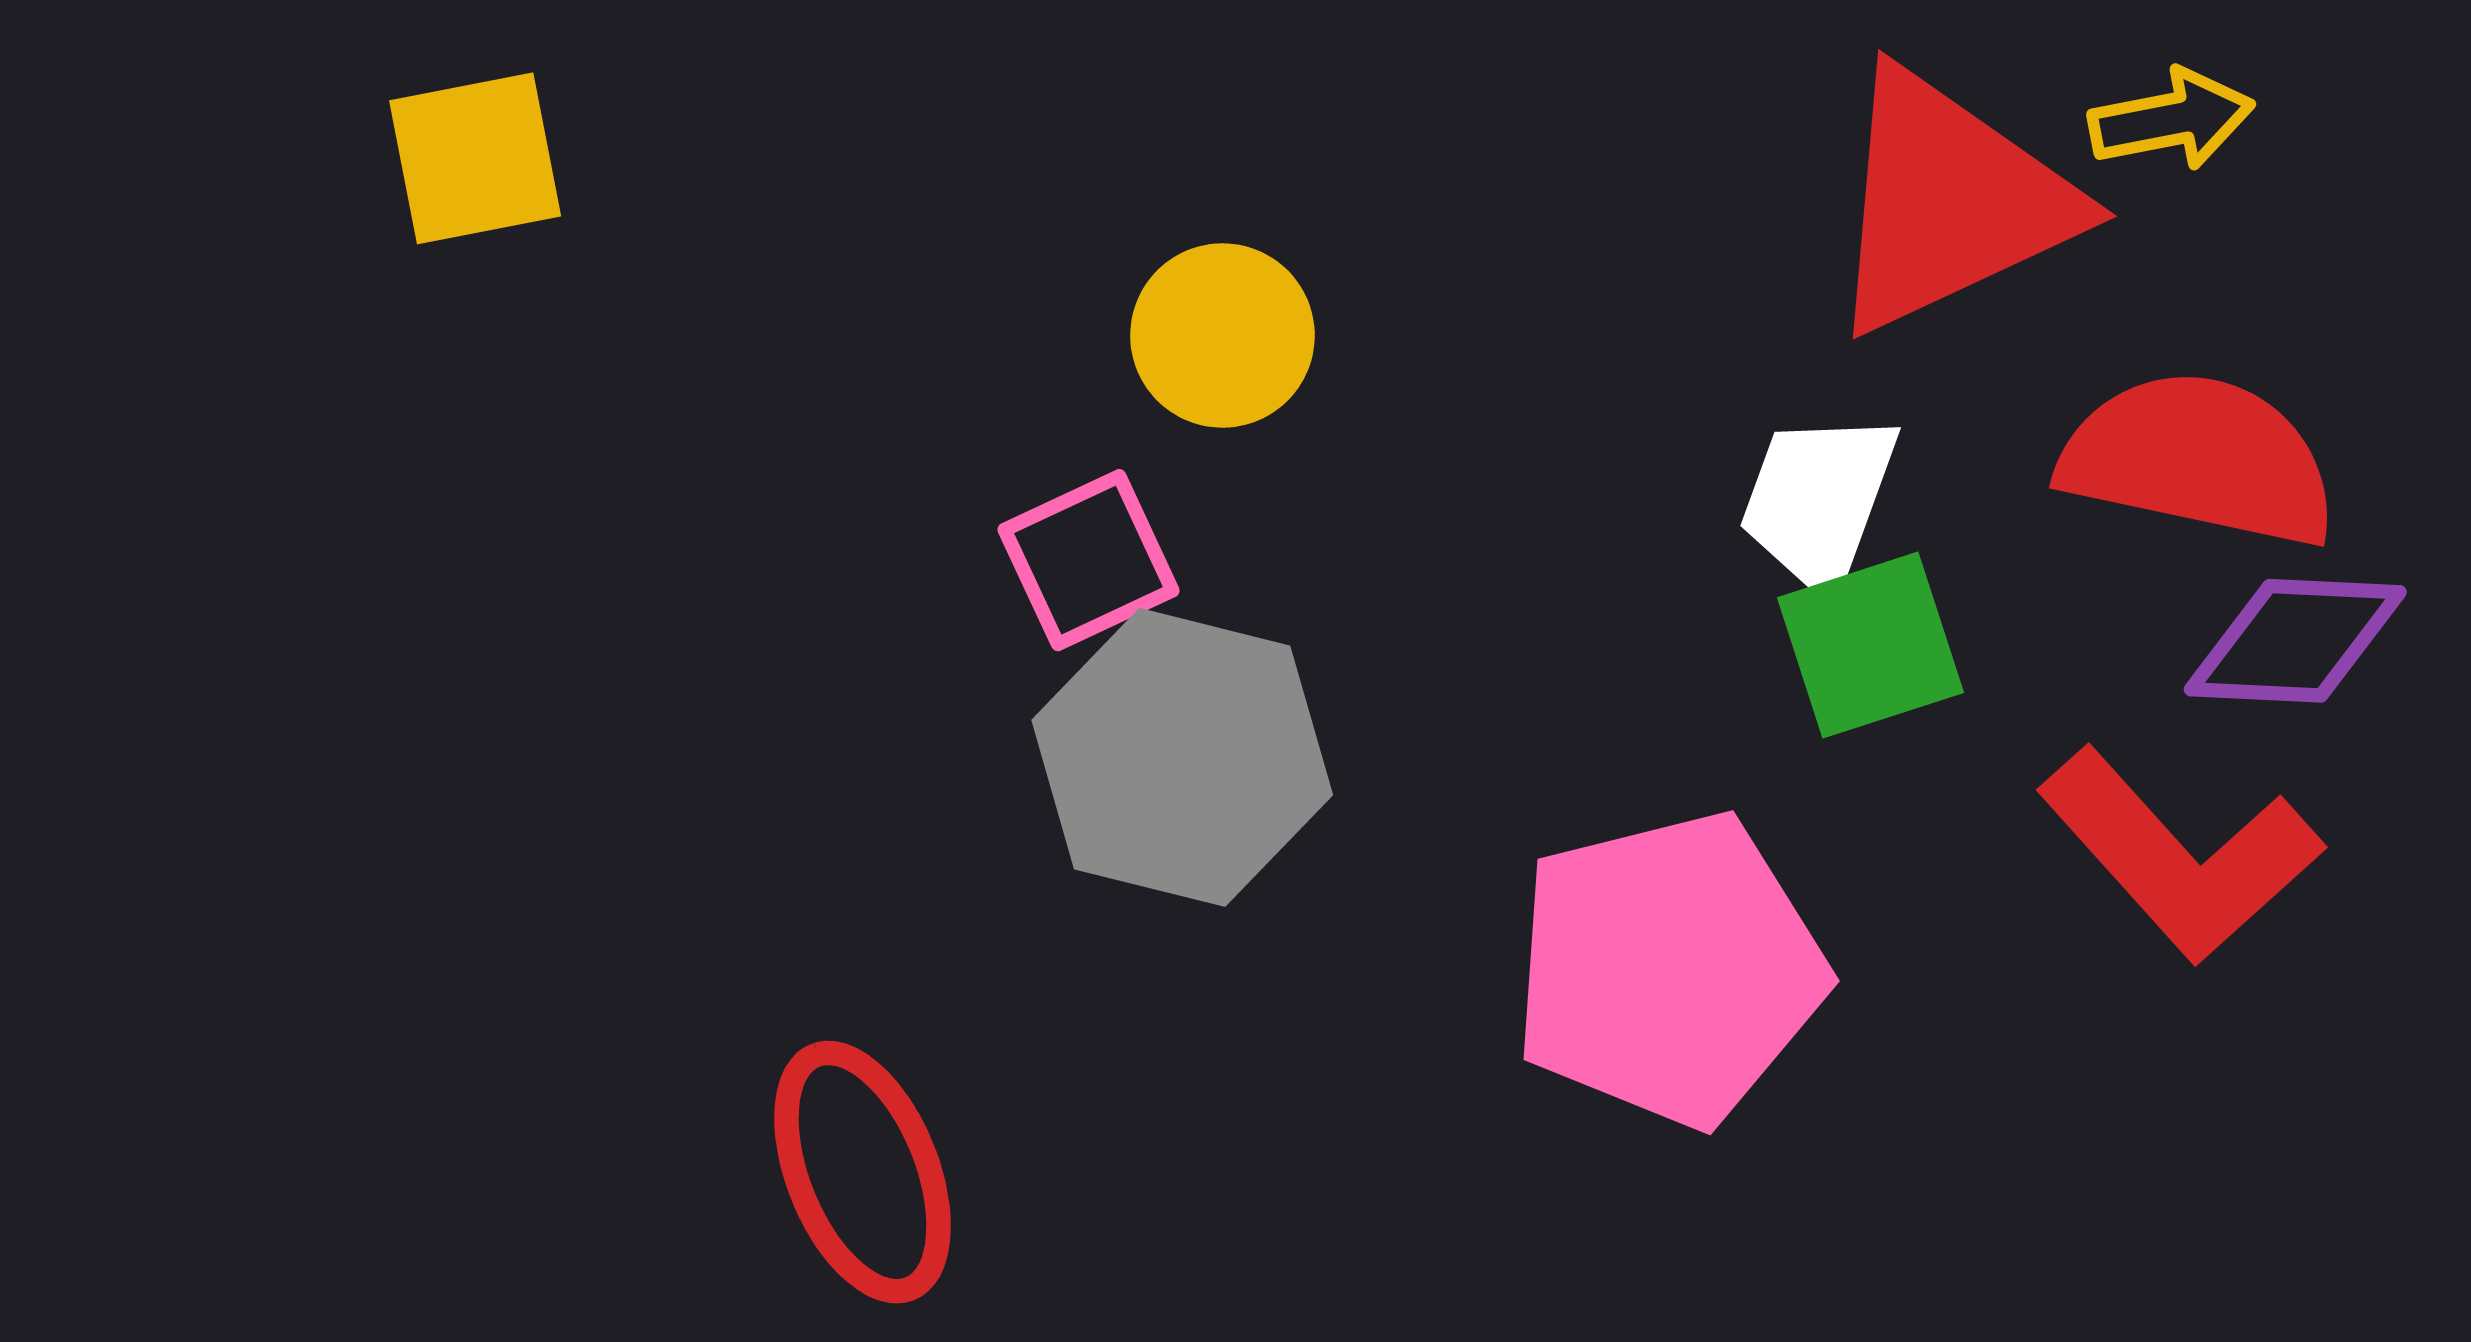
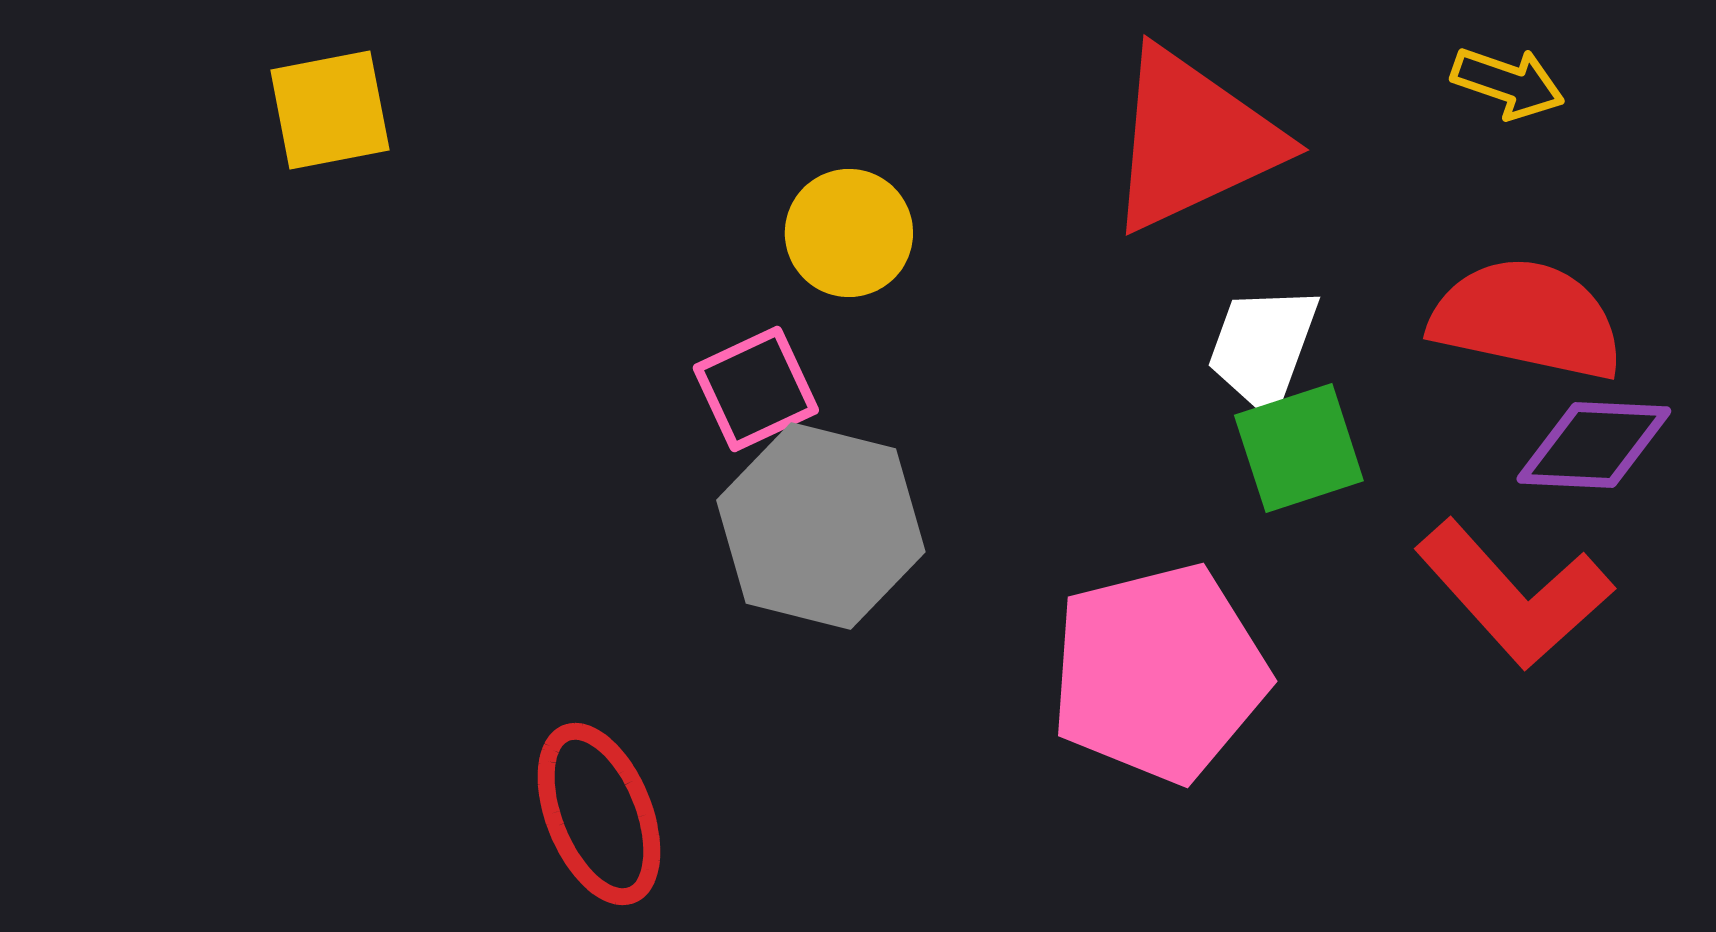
yellow arrow: (2171, 120) -> (1508, 83), turned 30
red triangle: (1950, 202) -> (1193, 140), moved

